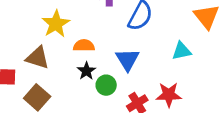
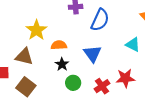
cyan triangle: (182, 51) -> (133, 44), turned 42
green circle: (106, 85) -> (73, 83), moved

